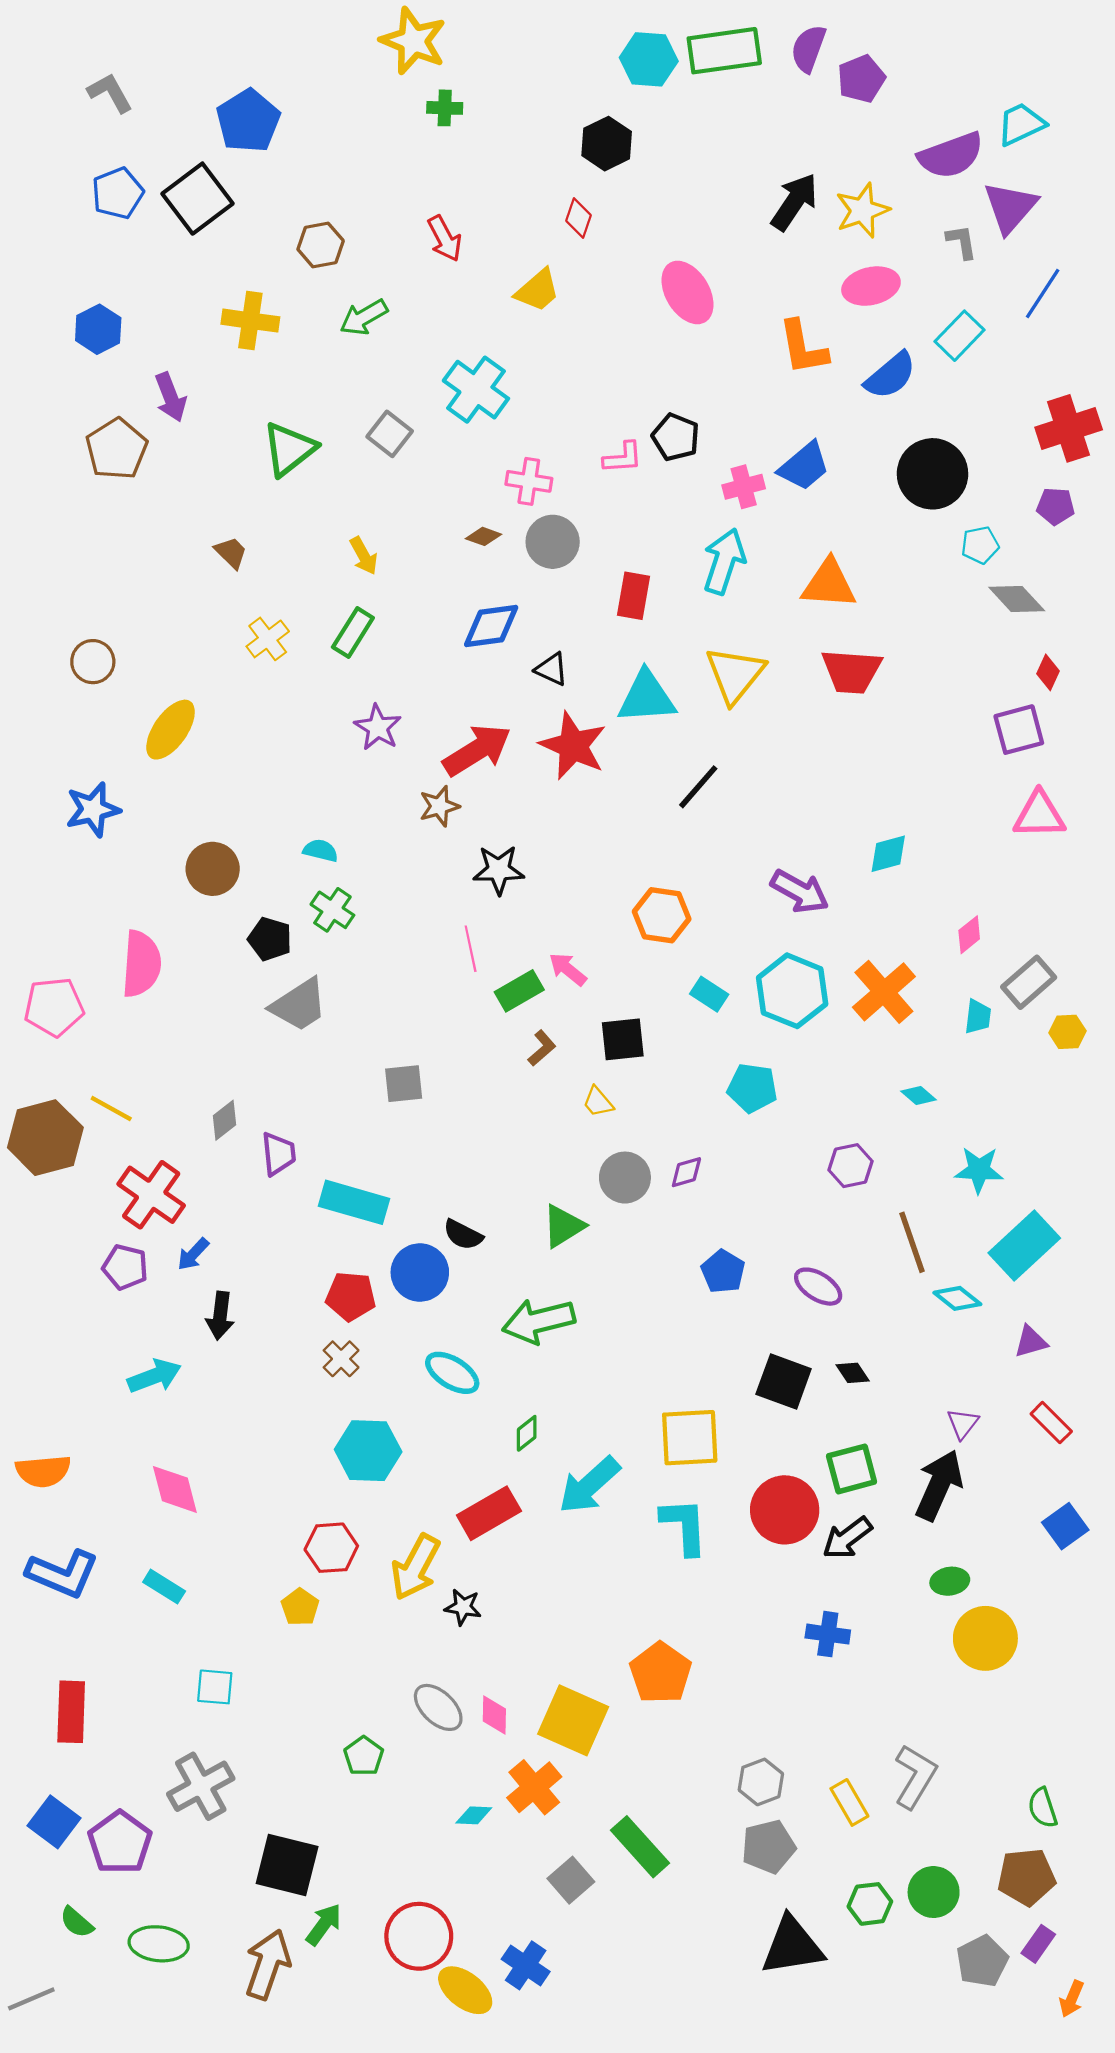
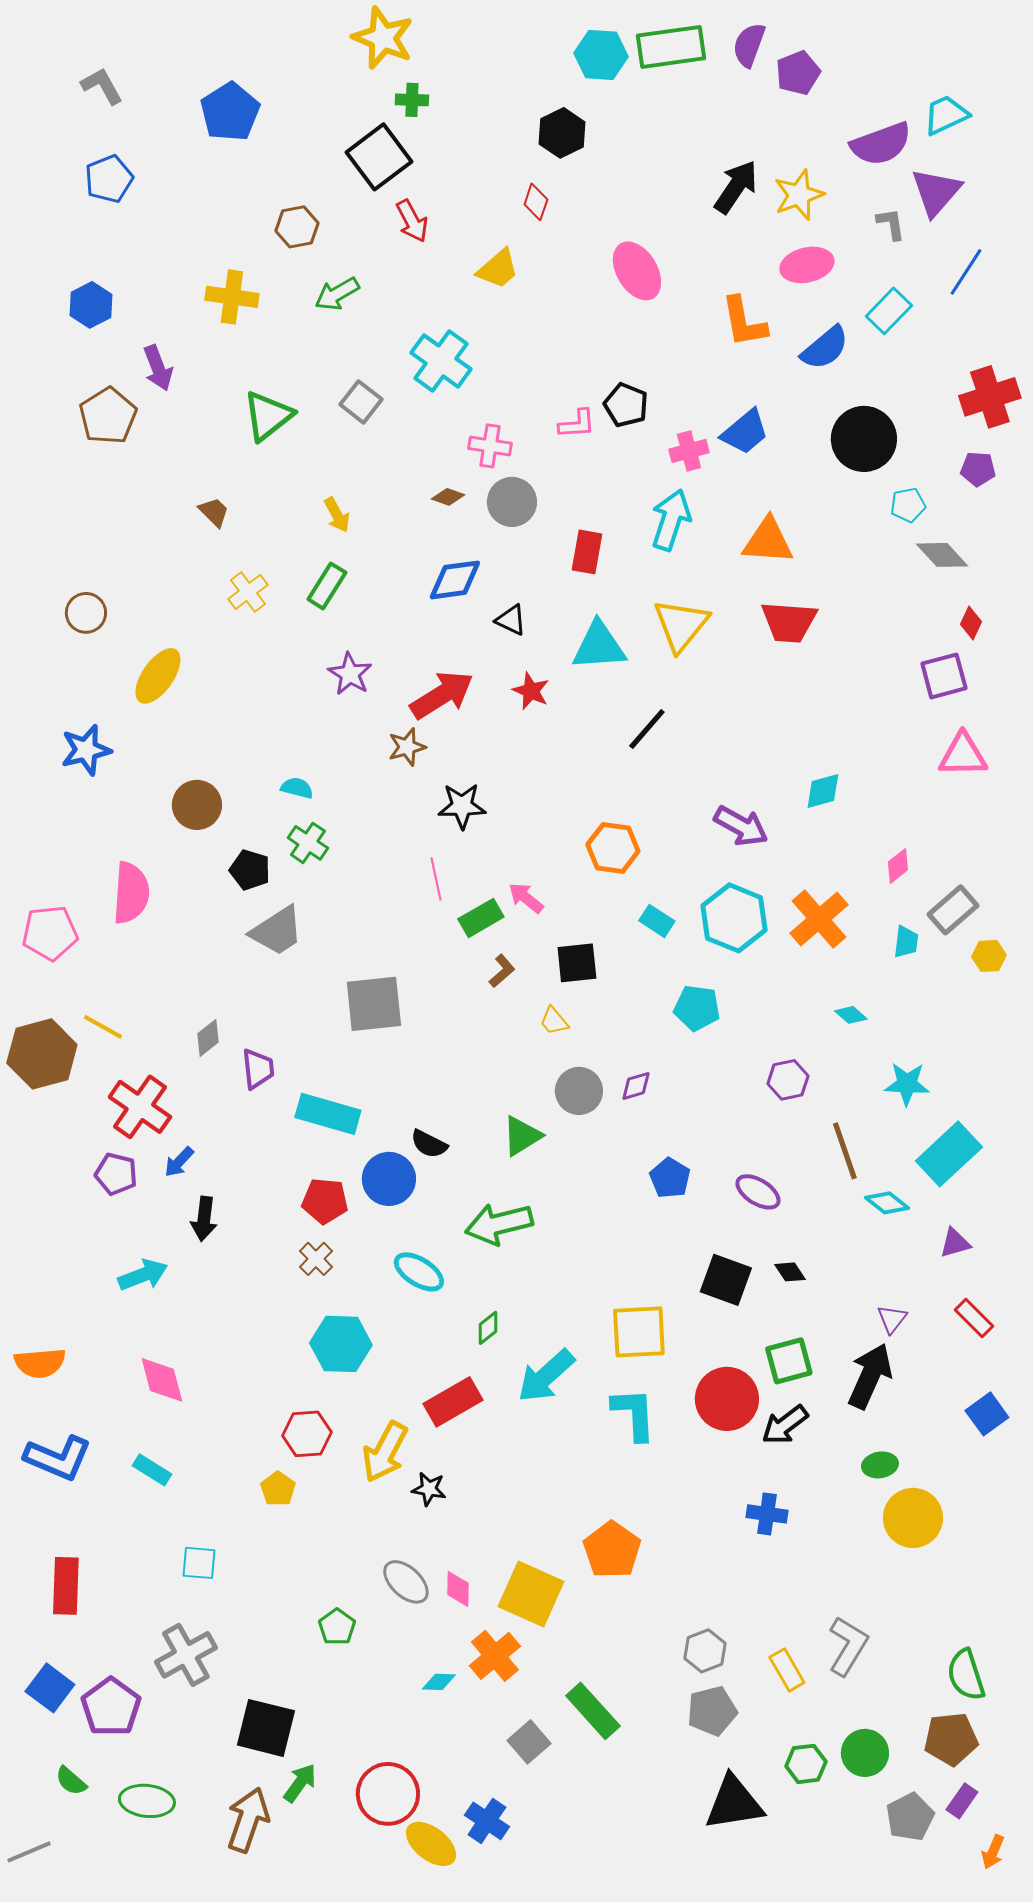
black square: (198, 199) -> (379, 157), moved
red star: (573, 746) -> (531, 691), size x0.6
gray square: (404, 1084) -> (374, 1004), size x1.6
green semicircle: (1043, 1808) -> (966, 1675), size x1.4

